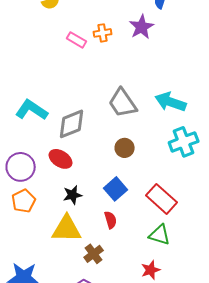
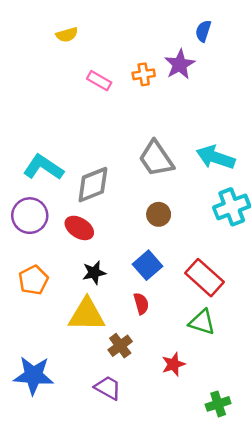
orange cross: (103, 33) -> (144, 74), moved
purple circle: (21, 167) -> (30, 216), moved
red star: (151, 270) -> (173, 364), moved

